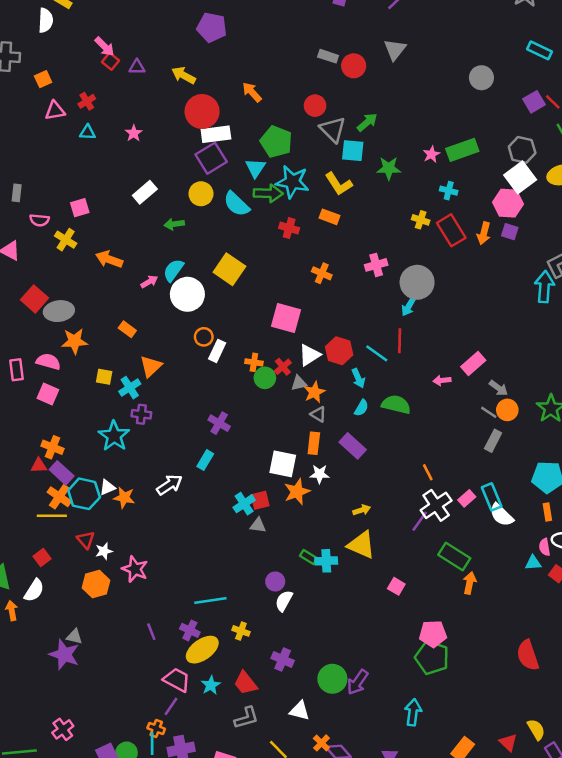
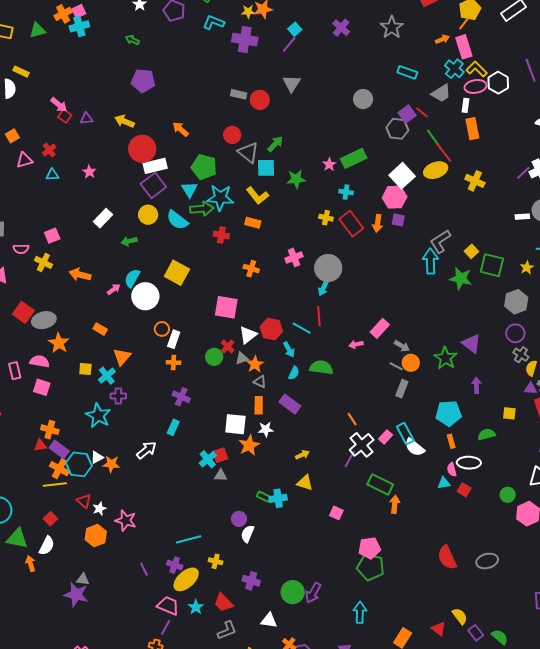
gray hexagon: (522, 150) -> (397, 129), moved
orange star: (74, 341) -> (59, 343), turned -30
orange cross: (254, 362) -> (174, 363), moved
yellow triangle: (361, 545) -> (305, 483), size x0.7

